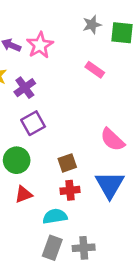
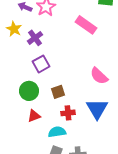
pink rectangle: (95, 70) -> (86, 25), size x1.5
brown square: (67, 163) -> (58, 92), moved

